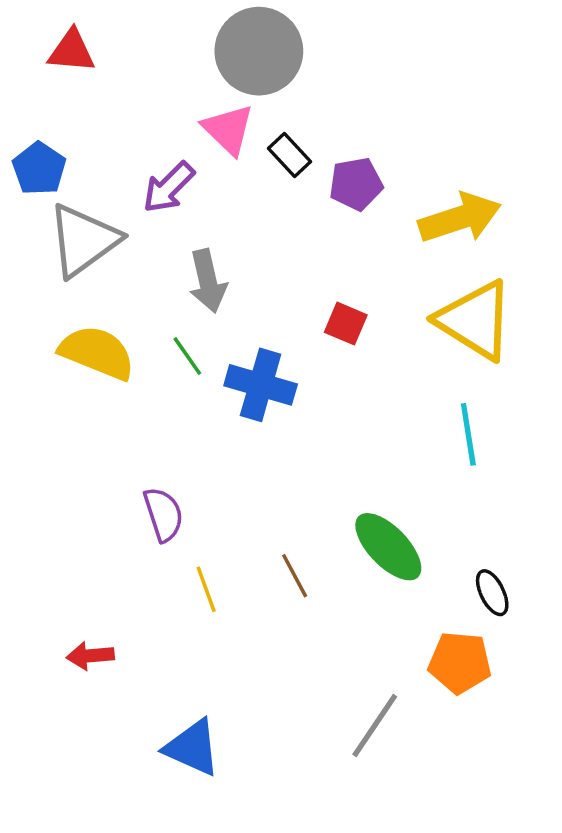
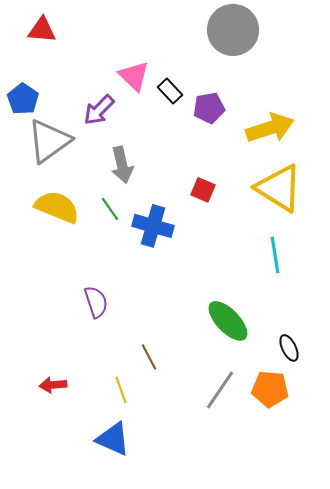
gray circle: (259, 51) -> (233, 30), moved
brown line: (295, 576) -> (149, 357), moved
yellow line: (206, 589) -> (121, 390), moved
gray line: (375, 726) -> (220, 390), moved

